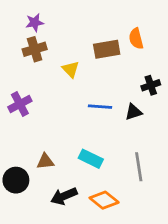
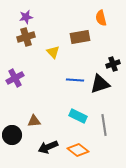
orange semicircle: (136, 39) -> (101, 18), moved
black triangle: (133, 112) -> (100, 84), size x1.5
cyan rectangle: (91, 159) -> (78, 116), moved

